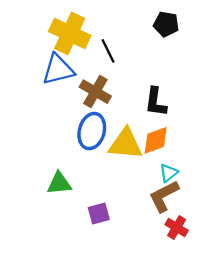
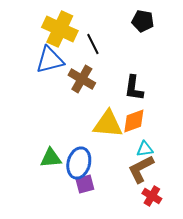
blue ellipse: (92, 131) -> (79, 163), moved
cyan triangle: (168, 173) -> (145, 149), turned 30

